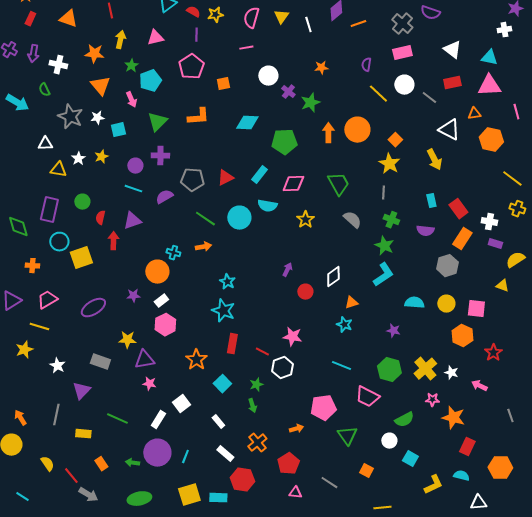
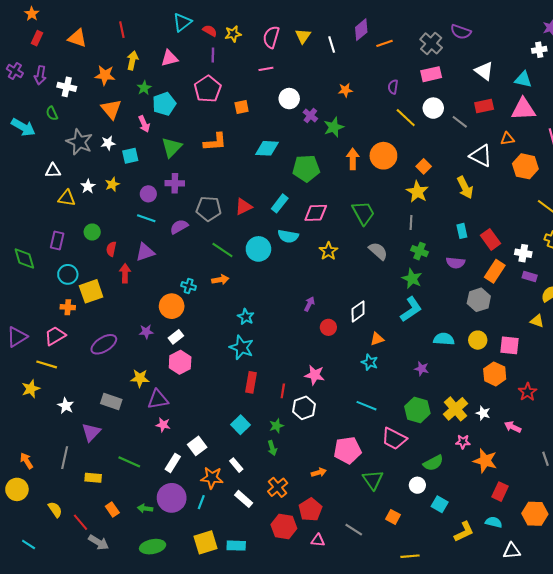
purple rectangle: (49, 210) -> (57, 240), size x0.7
orange cross: (32, 266) -> (68, 307), moved
red line: (262, 352) -> (283, 391), turned 72
orange star: (196, 360) -> (212, 478), moved, turned -30
red hexagon: (242, 480) -> (284, 526), moved

